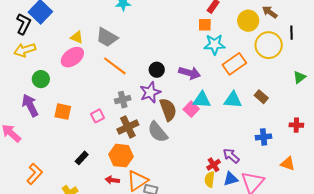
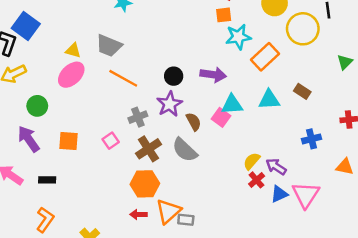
brown semicircle: (168, 110) -> (194, 122), size x0.7
black rectangle: (82, 158) -> (47, 180), moved, turned 56
yellow semicircle: (210, 179) -> (252, 161), moved, turned 42

